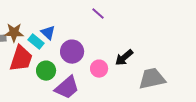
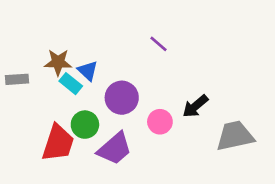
brown star: (14, 33) -> (58, 62), moved
red trapezoid: (21, 59) -> (58, 143), moved

